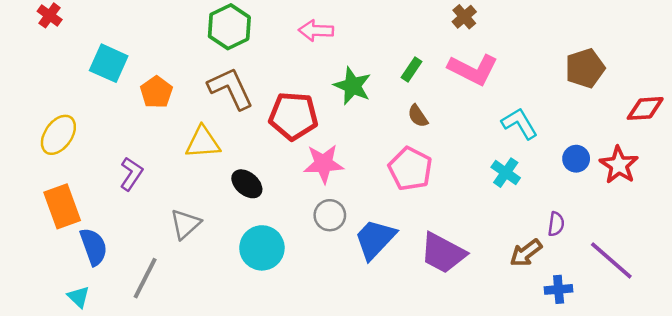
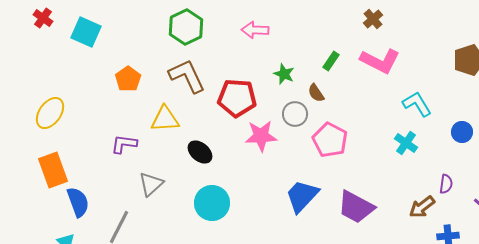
cyan square: (109, 63) -> (86, 32), moved
green star: (352, 86) -> (284, 74), size x0.7
brown semicircle: (418, 116) -> (316, 93), moved
purple L-shape: (131, 174) -> (124, 144), moved, turned -116
gray circle: (330, 215) -> (295, 114), moved

